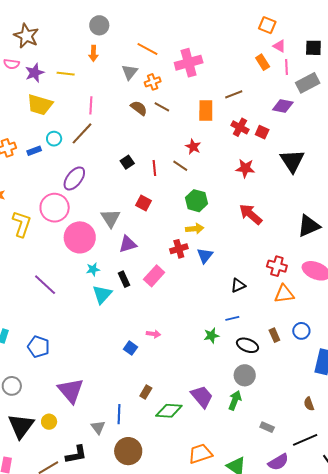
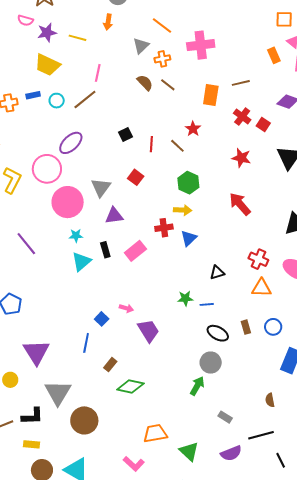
orange square: (267, 25) -> (284, 19), turned -30
blue rectangle: (34, 151) -> (33, 95), moved
green star: (211, 336) -> (185, 298), moved
purple trapezoid: (202, 397) -> (148, 331), moved
blue line: (119, 414) -> (86, 343), moved
gray triangle: (98, 427) -> (58, 393), size x1.8

